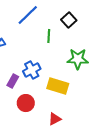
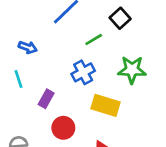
green line: (49, 36) -> (94, 39), turned 56
blue cross: (32, 70) -> (83, 72), moved

